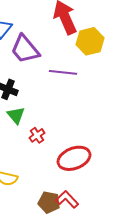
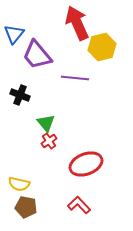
green triangle: (16, 115) -> (46, 123), moved
brown pentagon: (49, 202) -> (26, 207), moved

